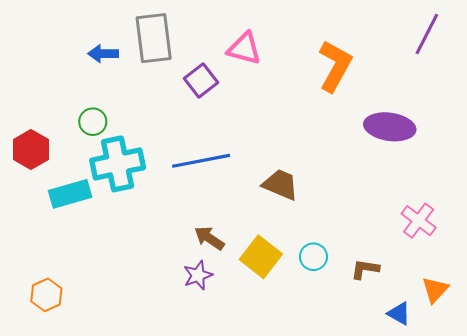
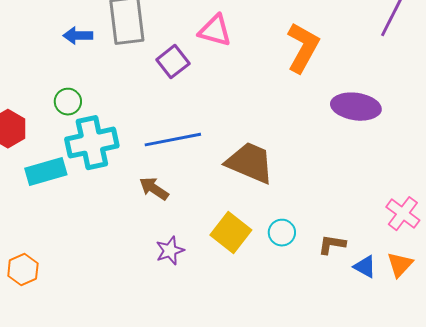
brown trapezoid: (280, 185) -> (250, 163), size x1.4
pink cross: (419, 221) -> (403, 214), moved
brown arrow: (209, 238) -> (154, 189), moved
blue triangle: (399, 313) -> (365, 267), moved

